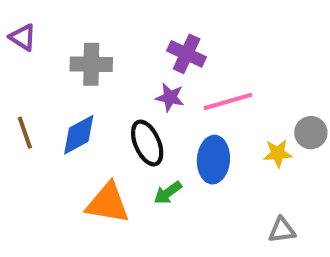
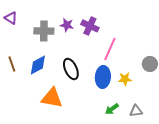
purple star: (170, 97) -> (67, 25), moved
pink line: (228, 102) -> (110, 49), turned -50
yellow star: (278, 153) -> (125, 79), moved
green arrow: (168, 193) -> (112, 109), moved

